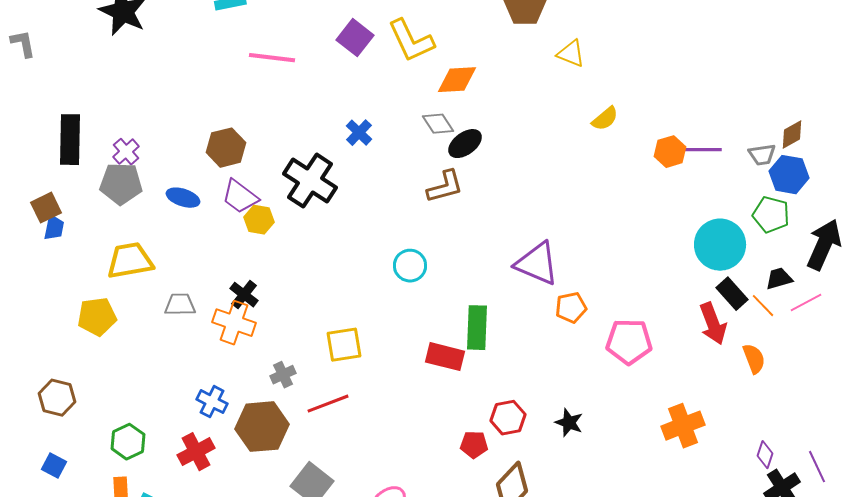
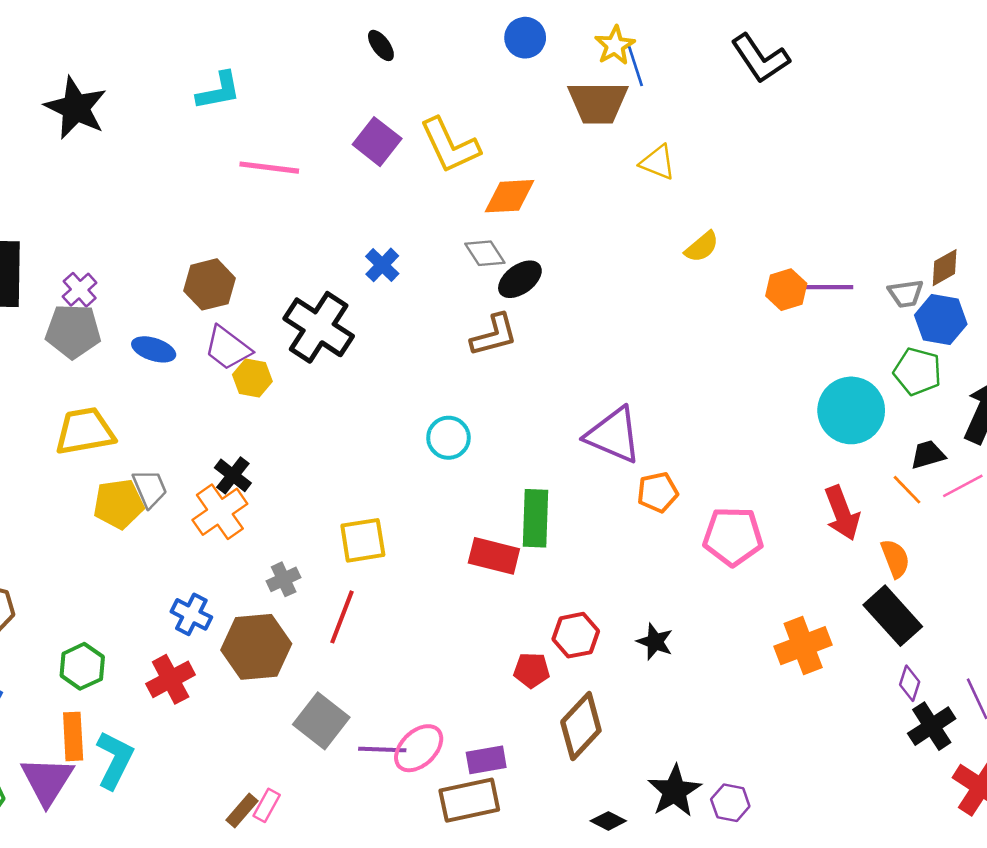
black rectangle: (732, 294) -> (893, 616), moved, size x1.4
gray trapezoid: (180, 305) -> (150, 488), turned 68
yellow pentagon: (97, 317) -> (119, 504), moved
orange cross: (234, 323) -> (220, 512), turned 36
red line: (328, 404) -> (342, 617), turned -48

